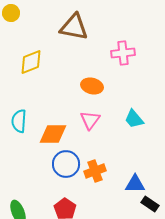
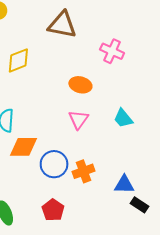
pink cross: (123, 53) -> (112, 51), turned 30
orange diamond: (53, 134) -> (23, 147), moved

